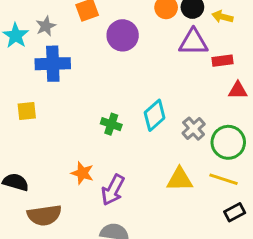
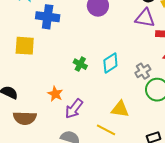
yellow square: (27, 111) -> (25, 46), size x1.5
gray cross: (194, 129) -> (143, 71), moved
yellow line: (224, 179) -> (106, 130), moved

